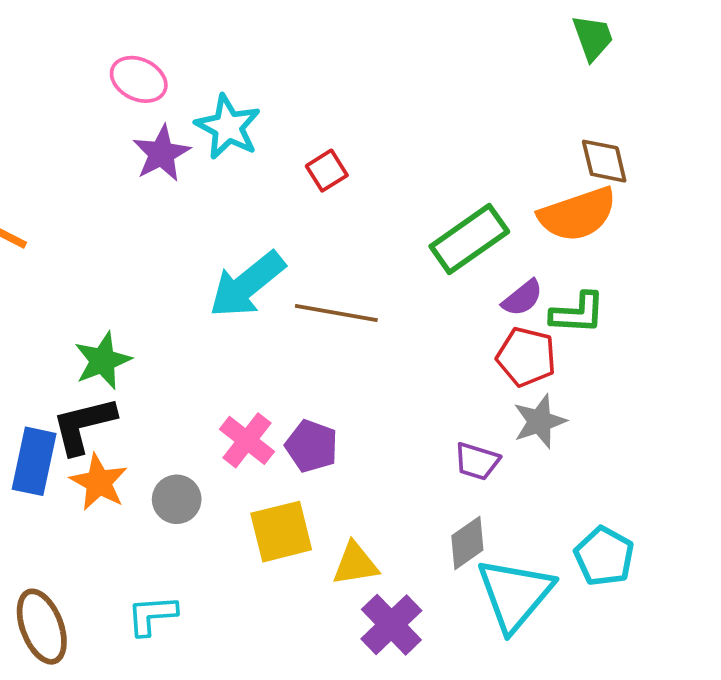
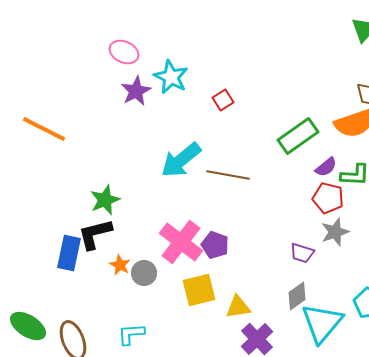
pink cross: (247, 440) -> (181, 242), size x1.5
orange star: (99, 482) -> (120, 265), moved, size x0.7

